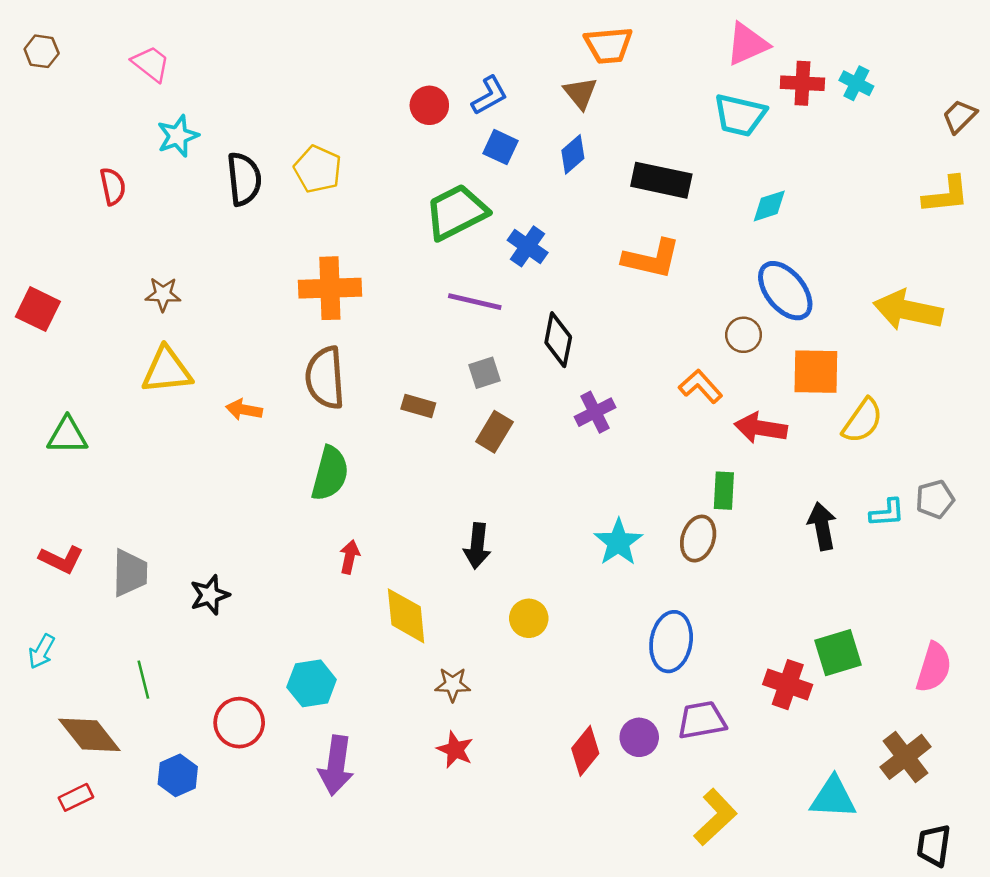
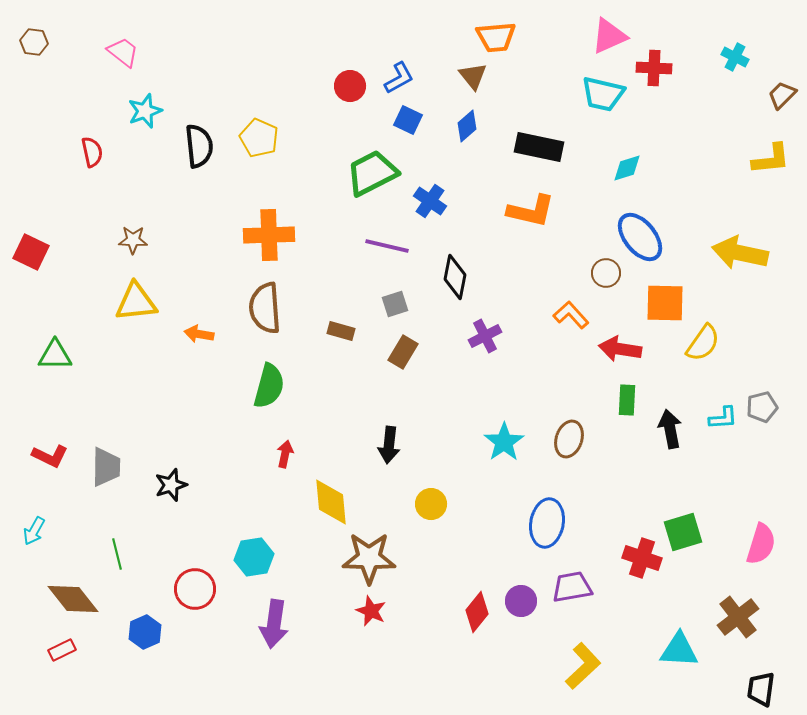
cyan cross: (856, 83) -> (735, 57), moved
green rectangle: (724, 491) -> (627, 400), moved
brown star: (453, 685) -> (369, 558), size x1.8

